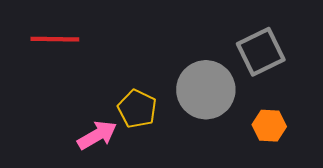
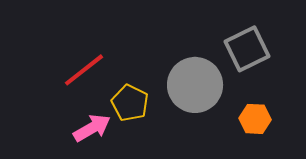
red line: (55, 39) -> (84, 70), moved, turned -39

